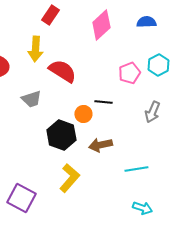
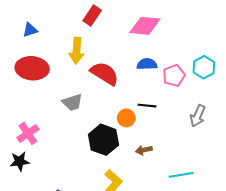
blue semicircle: (146, 22) -> (147, 64), moved
pink diamond: (101, 25) -> (145, 26), turned 48
brown arrow: (100, 145) -> (144, 150), size x0.7

